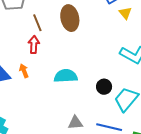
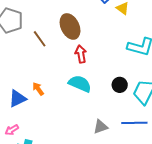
red arrow: (34, 45) -> (81, 54), moved
cyan semicircle: (66, 76) -> (80, 84), turned 40

